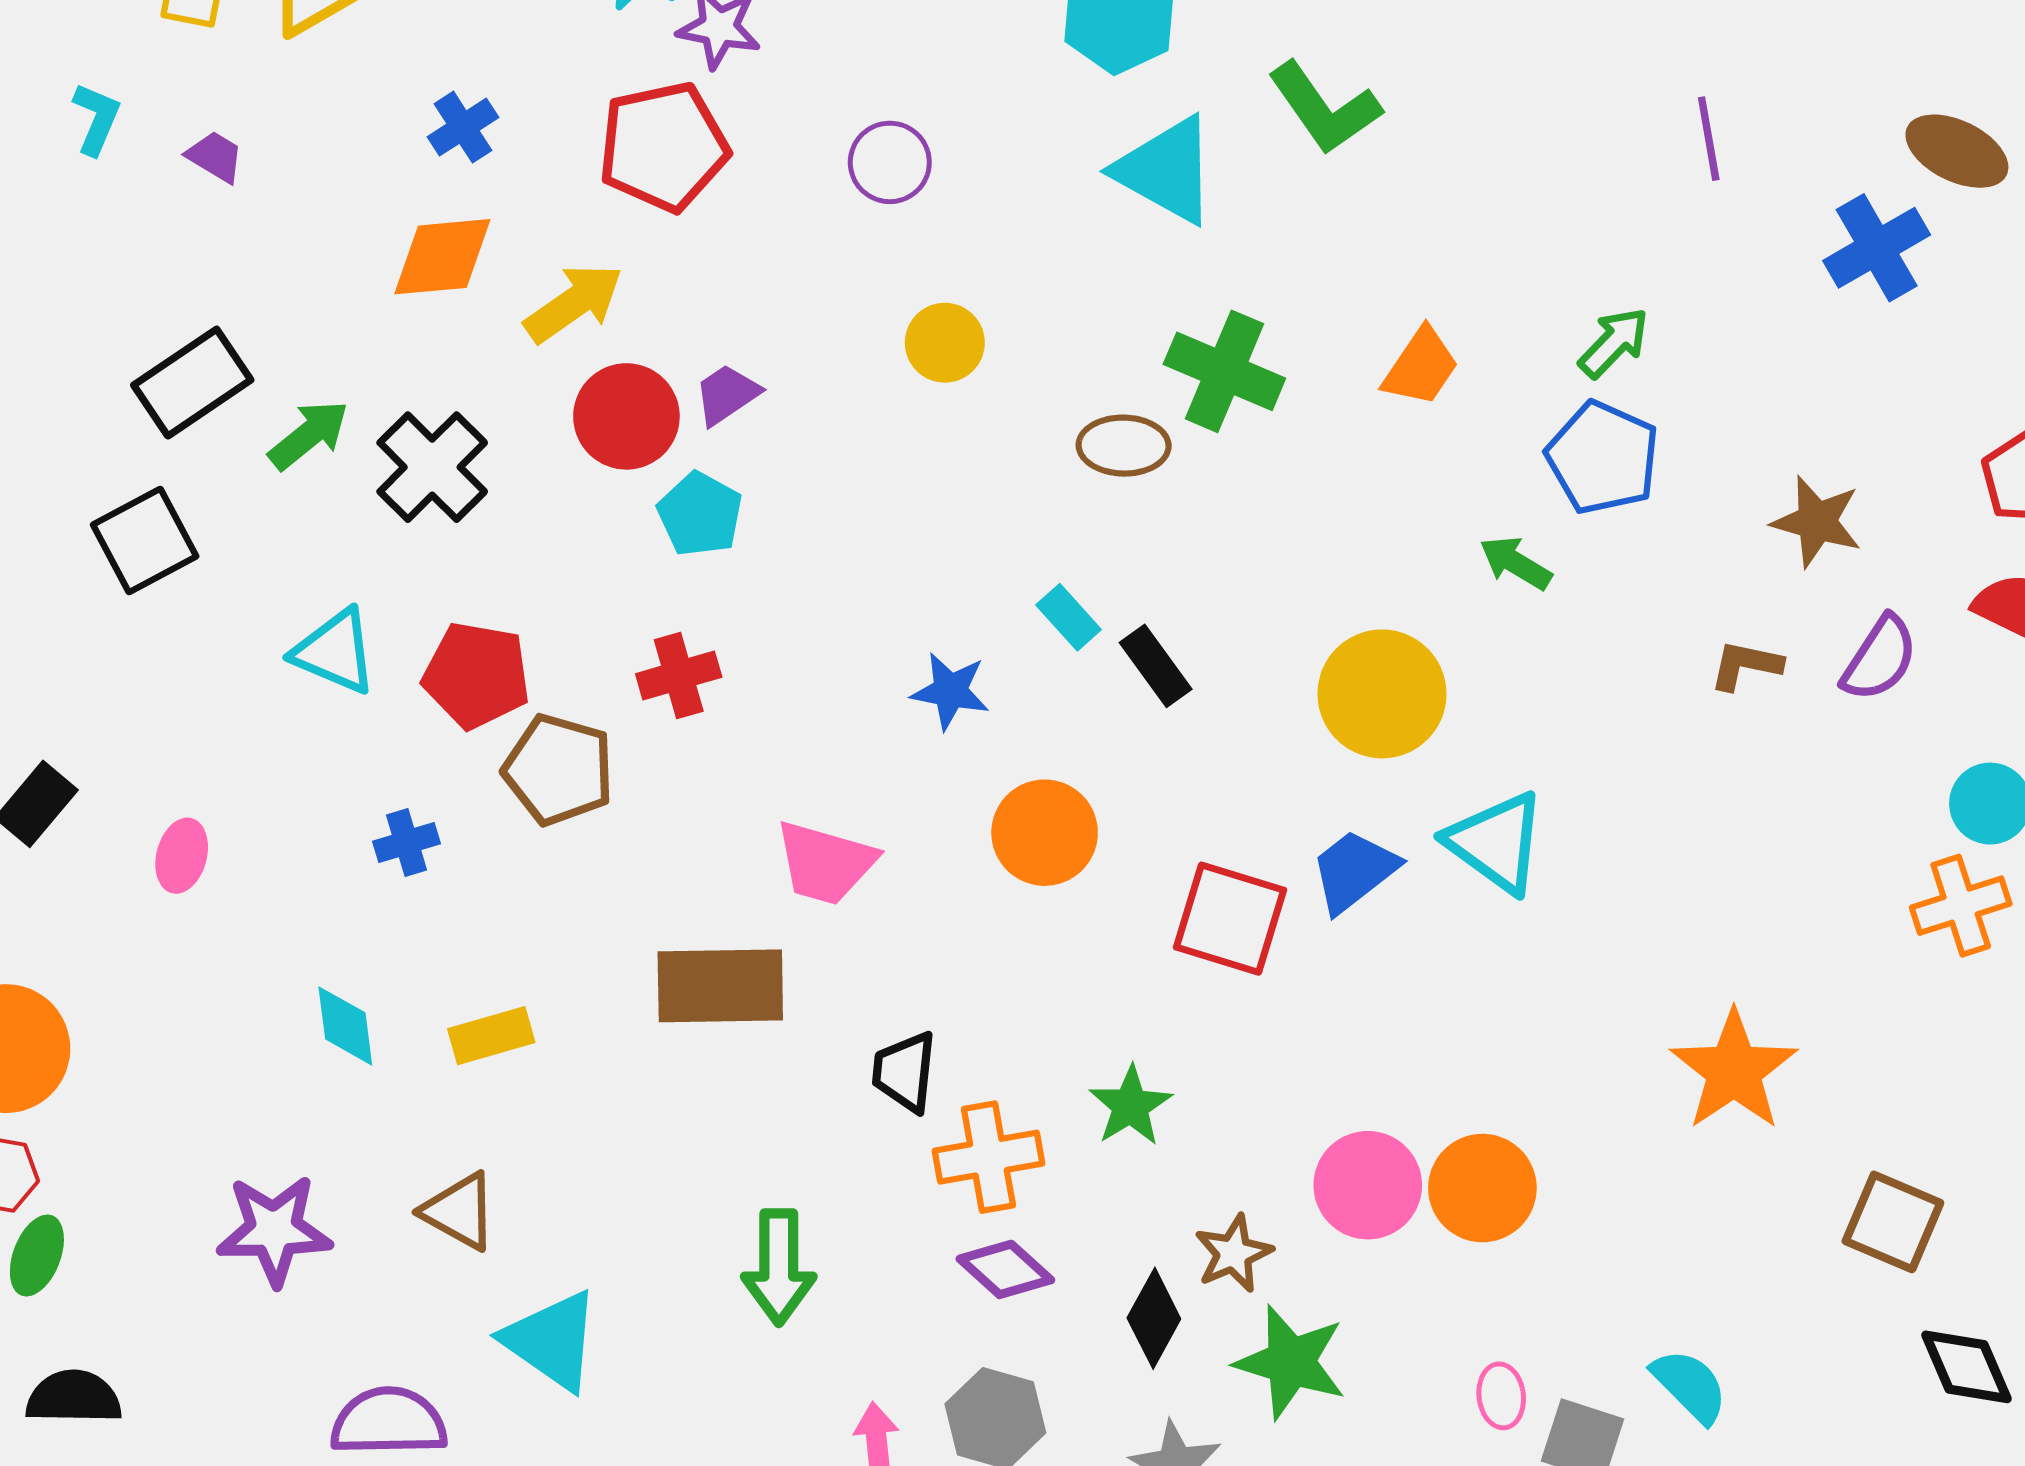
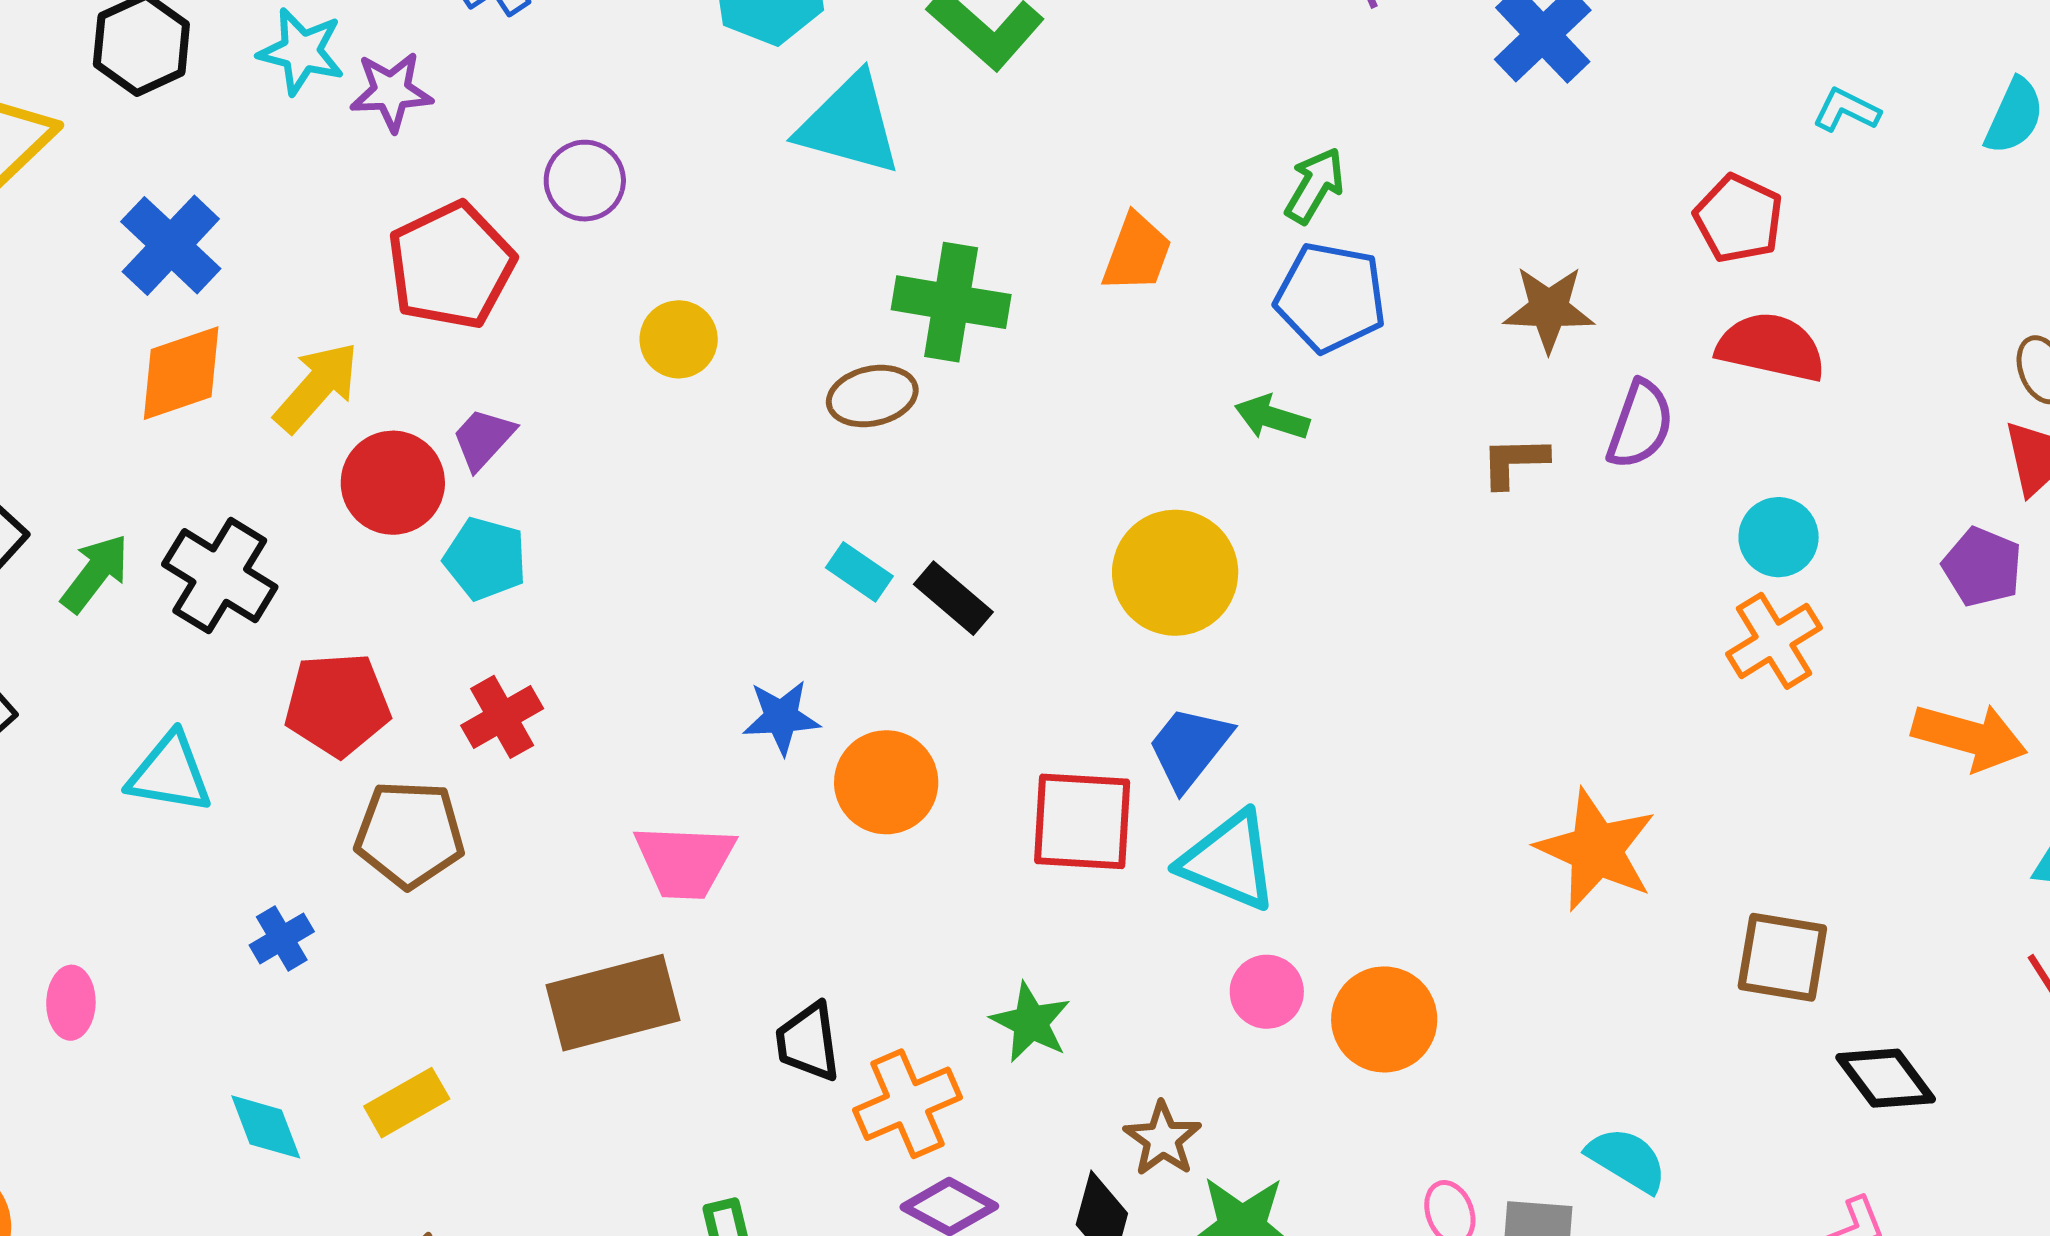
blue cross: (463, 127) -> (171, 245), size x1.5
red pentagon: (663, 147) -> (451, 266), moved
red pentagon: (477, 675) -> (337, 704), moved
blue star: (950, 691) -> (781, 717), moved
cyan triangle: (1496, 842) -> (1229, 861), moved
pink circle: (1368, 1185) -> (1267, 992), moved, size x0.7

